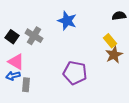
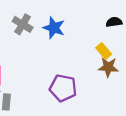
gray cross: (34, 36) -> (23, 24), moved
brown star: (114, 55) -> (108, 67), turned 30

